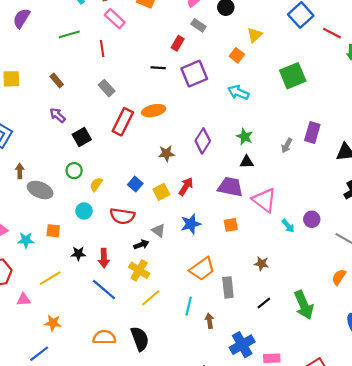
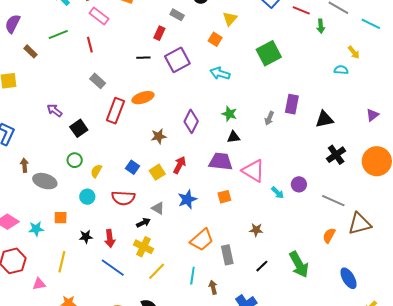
brown rectangle: (57, 80) -> (31, 51), moved
yellow line: (50, 278) -> (62, 262), turned -40

